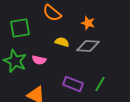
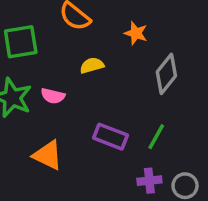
yellow semicircle: (62, 42) -> (92, 65), turned -32
gray diamond: (88, 46) -> (166, 74), moved, turned -55

